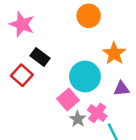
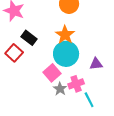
orange star: (114, 53) -> (65, 35), moved
pink cross: (97, 113) -> (76, 84), turned 35

